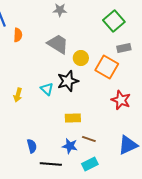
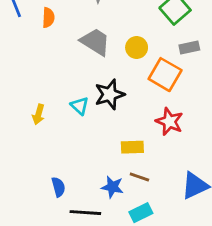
orange semicircle: (18, 35) -> (48, 18), moved
yellow circle: (81, 58) -> (137, 47), moved
red star: (121, 100) -> (169, 121), moved
yellow rectangle: (73, 118) -> (132, 147), moved

